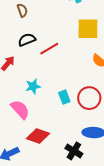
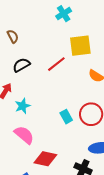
red line: (49, 49) -> (56, 64), moved
cyan star: (33, 86) -> (23, 106), moved

